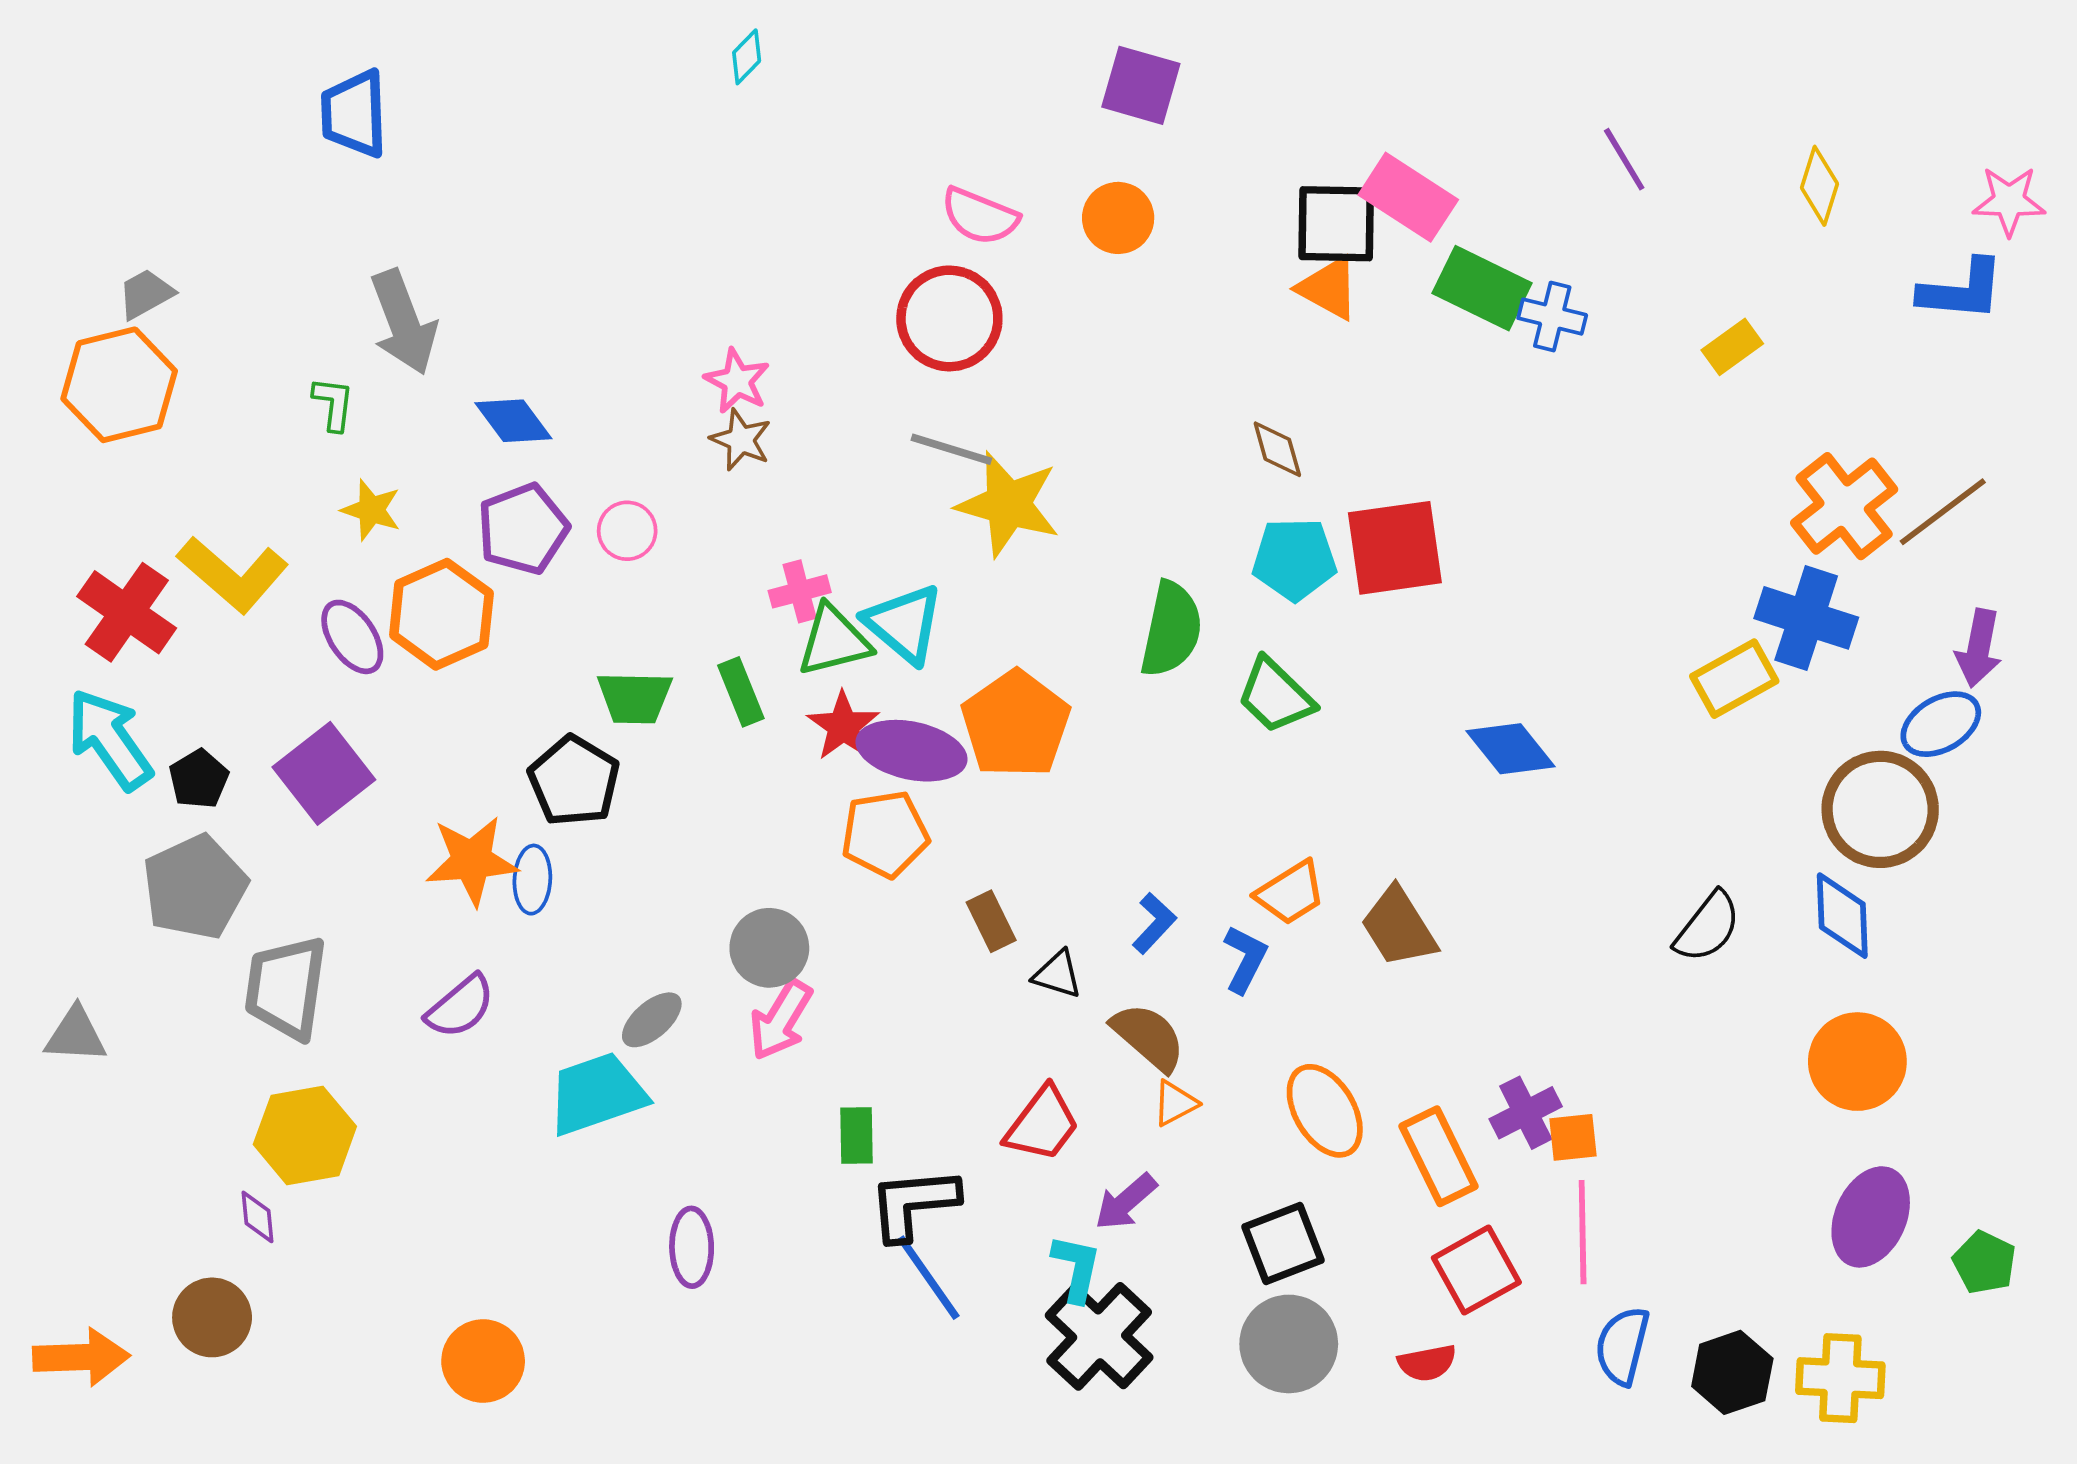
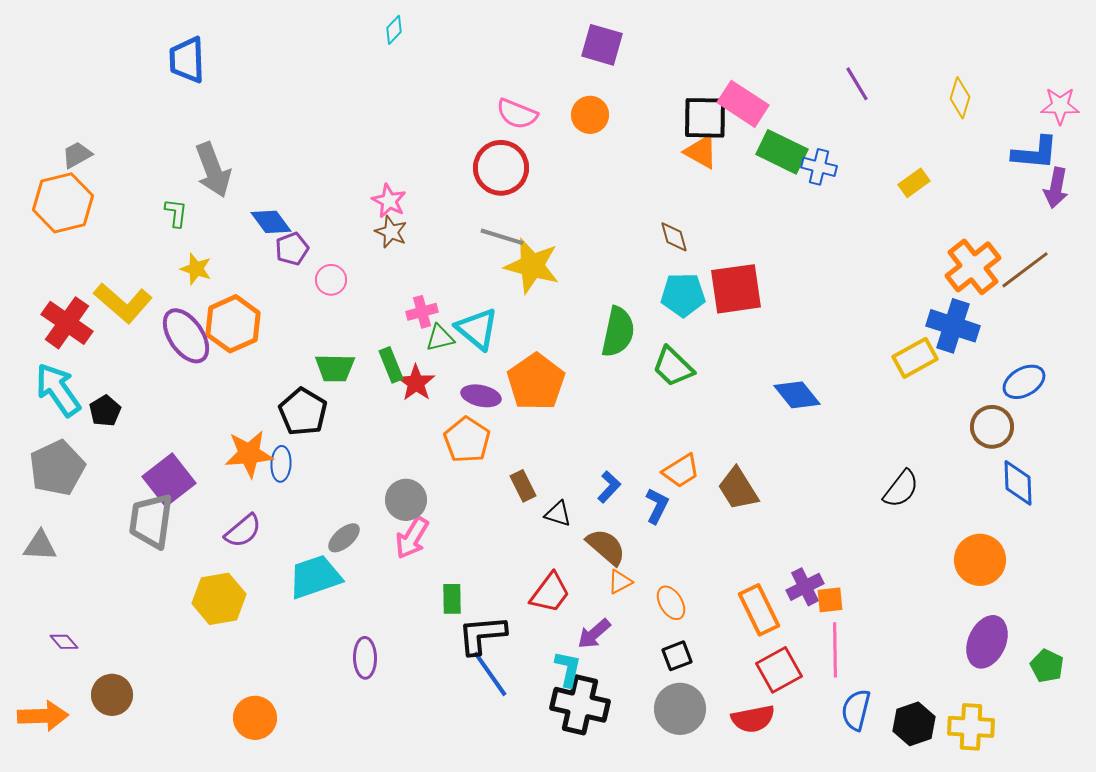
purple pentagon: (523, 529) -> (292, 249), moved, size x0.7
purple ellipse: (352, 637) -> (186, 336), size x1.4
green triangle: (834, 641) -> (440, 338), size x0.7
purple arrow: (1979, 648) -> (1056, 188), moved
red star: (843, 726) -> (416, 383), moved
purple ellipse: (911, 751) -> (481, 396), size x0.7
purple square: (324, 773) -> (169, 480), moved
brown circle: (1880, 809) -> (992, 427), size x0.7
orange pentagon: (885, 834) -> (467, 440), turned -30
gray pentagon: (195, 887) -> (57, 468), moved
blue diamond: (1842, 916) -> (1018, 483), moved
orange ellipse: (1325, 1111) -> (671, 603), moved, size x0.7
yellow hexagon: (305, 1135) -> (219, 599), moved
purple diamond: (258, 1217) -> (64, 642), moved, turned -36
black square: (1283, 1244) -> (677, 656), size x0.7
black cross: (1099, 1336) -> (580, 705), turned -30
red semicircle: (1427, 1363) -> (753, 719), size x1.4

